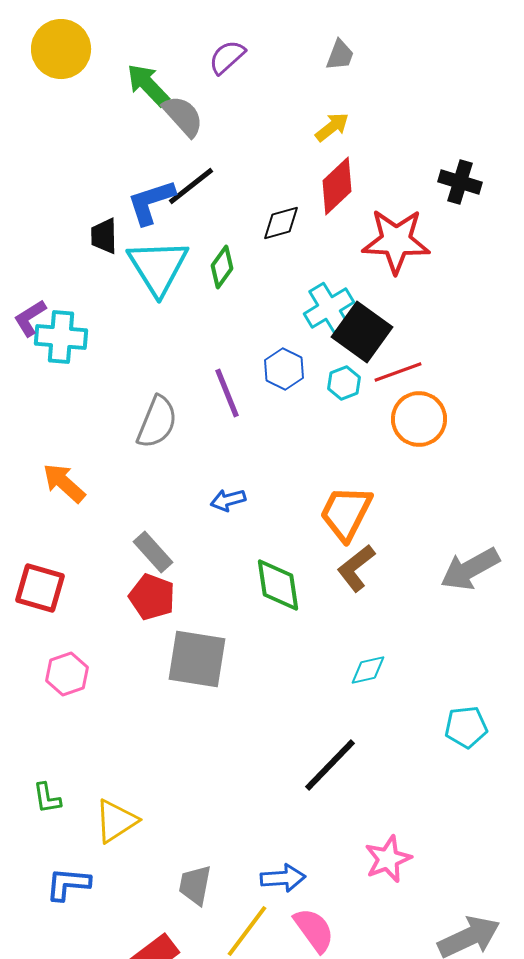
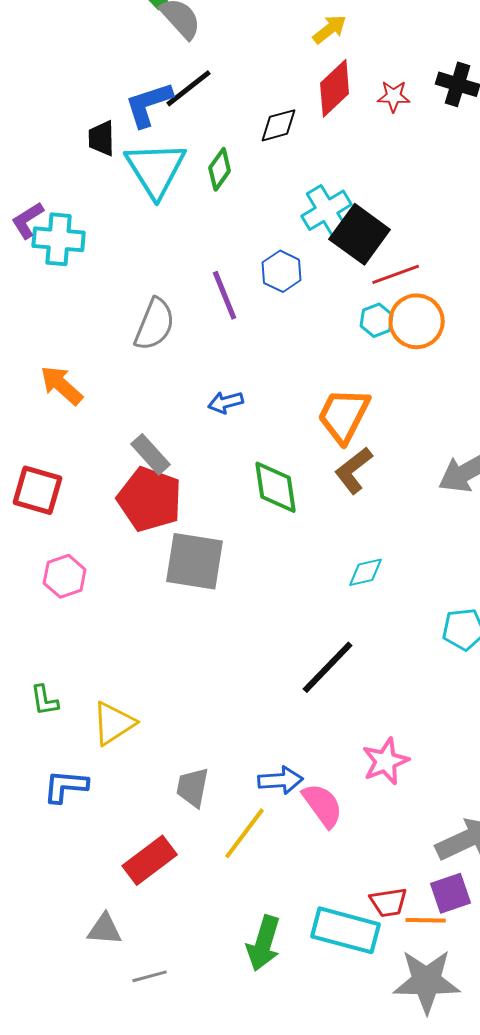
red star: (396, 241) -> (394, 96), moved, size x0.5
cyan hexagon: (344, 383) -> (377, 320), moved
red pentagon: (152, 597) -> (150, 499), size x1.4
pink semicircle: (314, 930) -> (323, 805), moved

